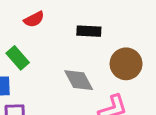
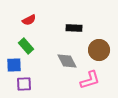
red semicircle: (34, 19) -> (29, 20), moved

